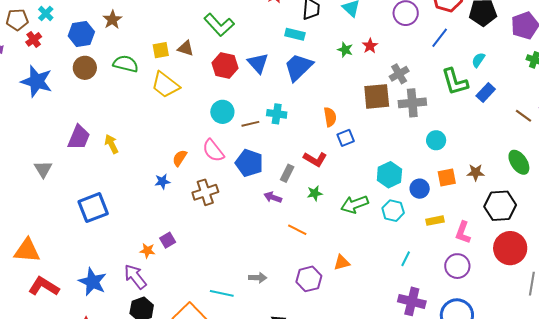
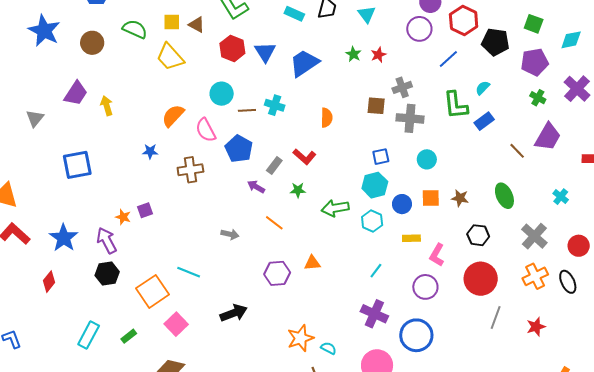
cyan rectangle: (295, 34) -> (294, 14), moved
brown circle: (85, 68) -> (92, 43), moved
brown square: (377, 96) -> (376, 106), size x0.7
blue square: (346, 138) -> (381, 157), moved
orange semicircle: (180, 158) -> (173, 116), moved, size x1.4
black hexagon: (500, 206) -> (478, 235), size x0.7
gray arrow: (258, 278) -> (230, 234), moved

